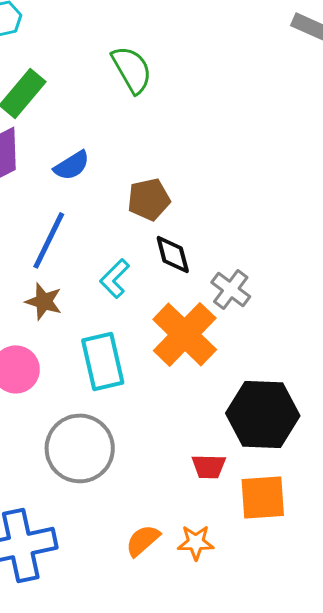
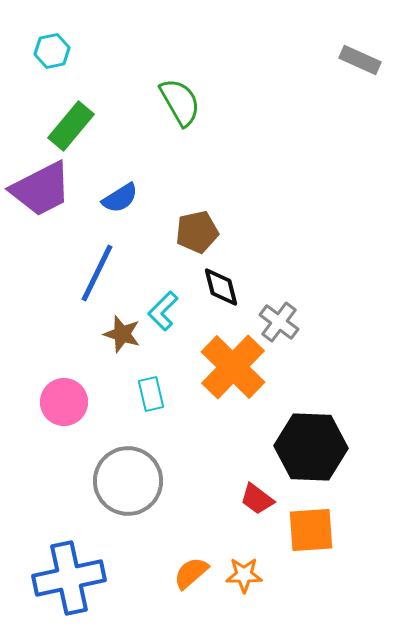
brown star: (44, 301) -> (122, 334), moved
cyan rectangle: (103, 361) -> (151, 394), size x0.6
red trapezoid: (209, 466) -> (257, 499), turned 36

